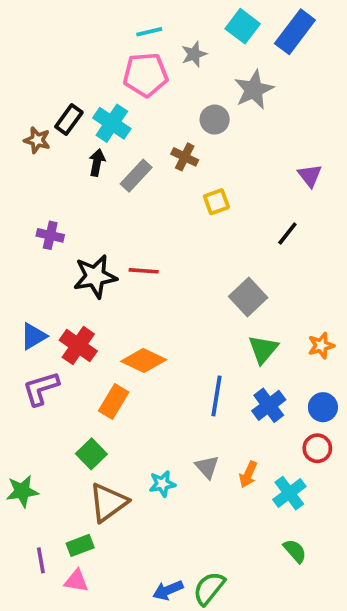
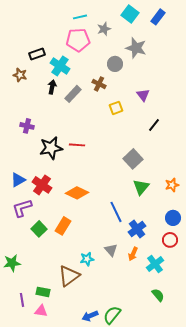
blue rectangle: (295, 32) -> (158, 17), size x0.7
gray star: (254, 90) -> (136, 48), turned -30
black rectangle: (69, 120) -> (37, 54), moved, turned 35
purple triangle: (310, 176) -> (143, 95), moved
blue line: (216, 396) -> (116, 212), turned -35
orange rectangle: (114, 402) -> (63, 226), moved
blue cross: (269, 405) -> (137, 229), moved
green square: (91, 454) -> (39, 229), moved
brown triangle: (108, 502) -> (69, 276), moved
green rectangle: (80, 545) -> (43, 292), turned 32

